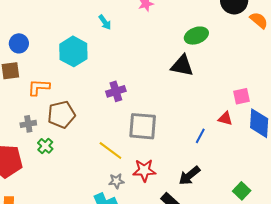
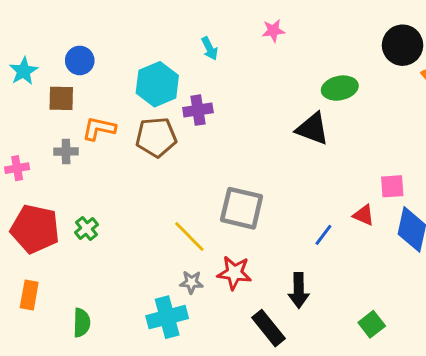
purple cross: (116, 91) -> (198, 110), moved
brown pentagon: (61, 115) -> (156, 137), moved
gray cross: (28, 124) -> (66, 151), moved
green cross: (45, 146) -> (87, 228), moved
black arrow: (189, 176) -> (299, 290), turned -60

